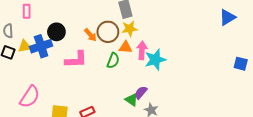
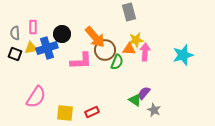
pink rectangle: (27, 11) -> (33, 27), moved
yellow star: (130, 29) -> (136, 40), moved
brown circle: (108, 32) -> (105, 50), moved
orange arrow: (90, 35) -> (95, 37), size x1.6
cyan star: (155, 60) -> (183, 55), moved

